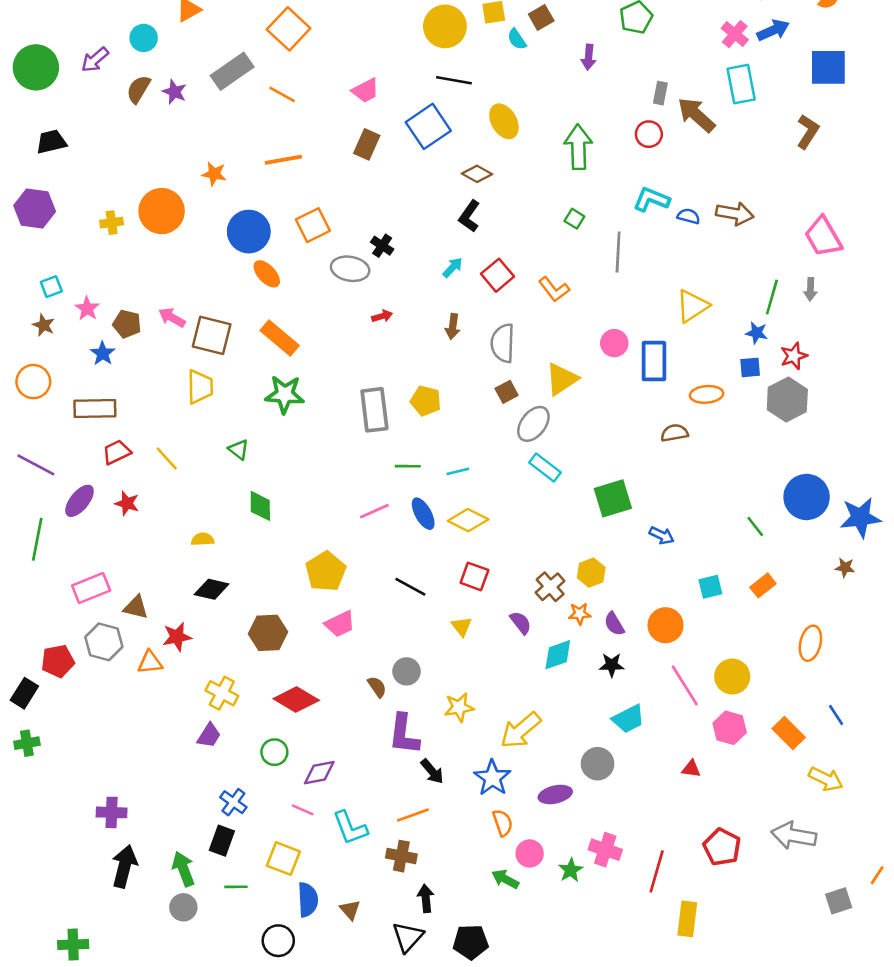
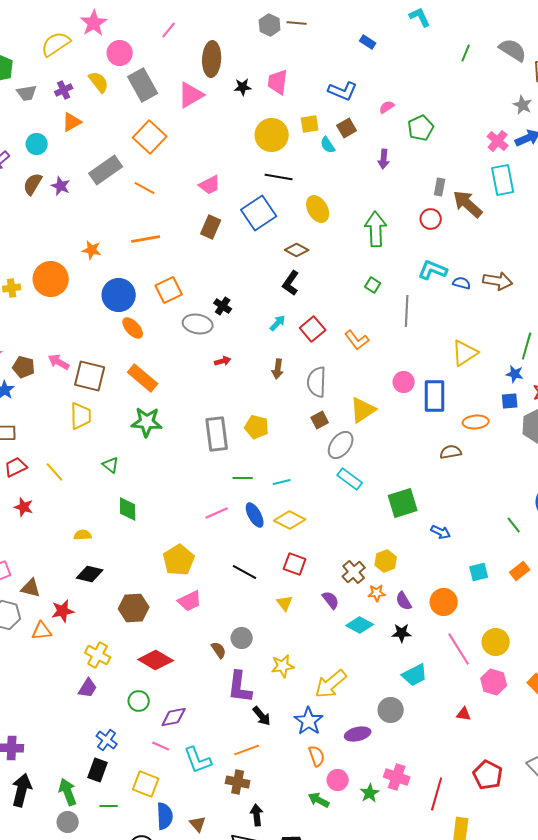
cyan diamond: (558, 655) -> (360, 625), turned 48

